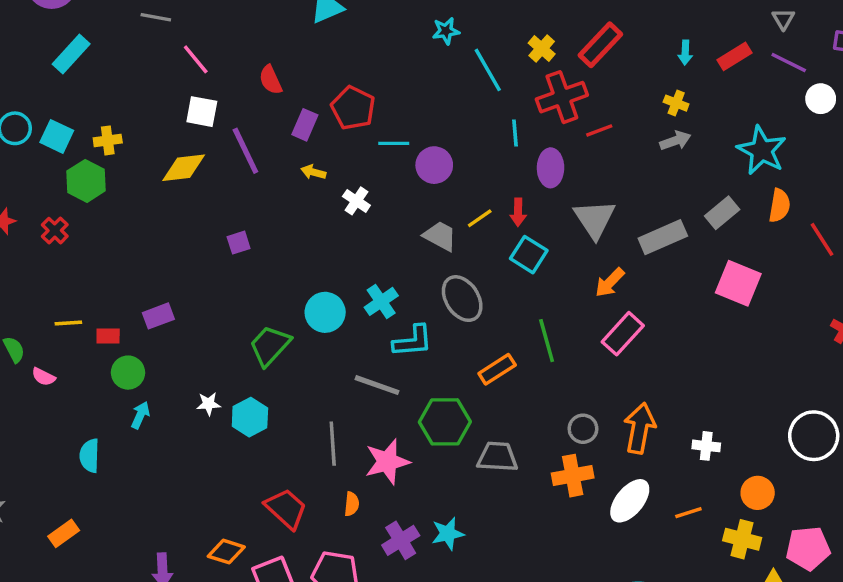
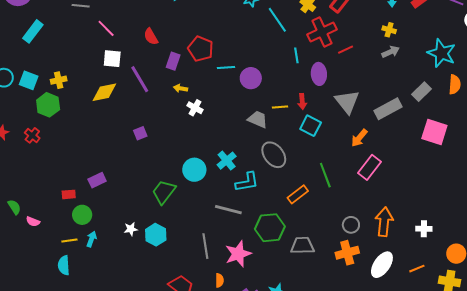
white cross: (356, 201) -> (195, 108), moved
yellow line: (480, 218) -> (280, 107), turned 35
yellow line: (68, 323) -> (69, 240), moved

